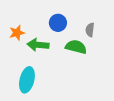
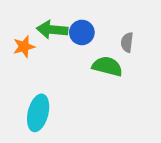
green arrow: (38, 45) -> (52, 30), moved

